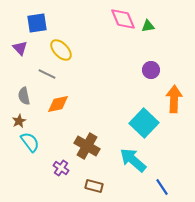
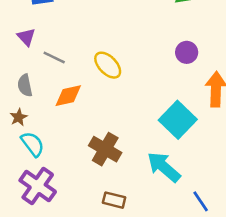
purple triangle: (20, 48) -> (26, 37), moved
yellow ellipse: (61, 50) -> (108, 65), moved
purple cross: (61, 168) -> (38, 186), moved, size x1.8

